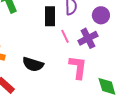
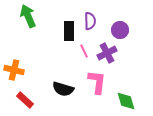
black semicircle: (33, 64) -> (63, 89), moved

